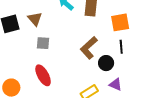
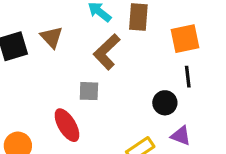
gray square: (43, 43) -> (89, 91), moved
brown L-shape: (89, 48) -> (107, 52), moved

